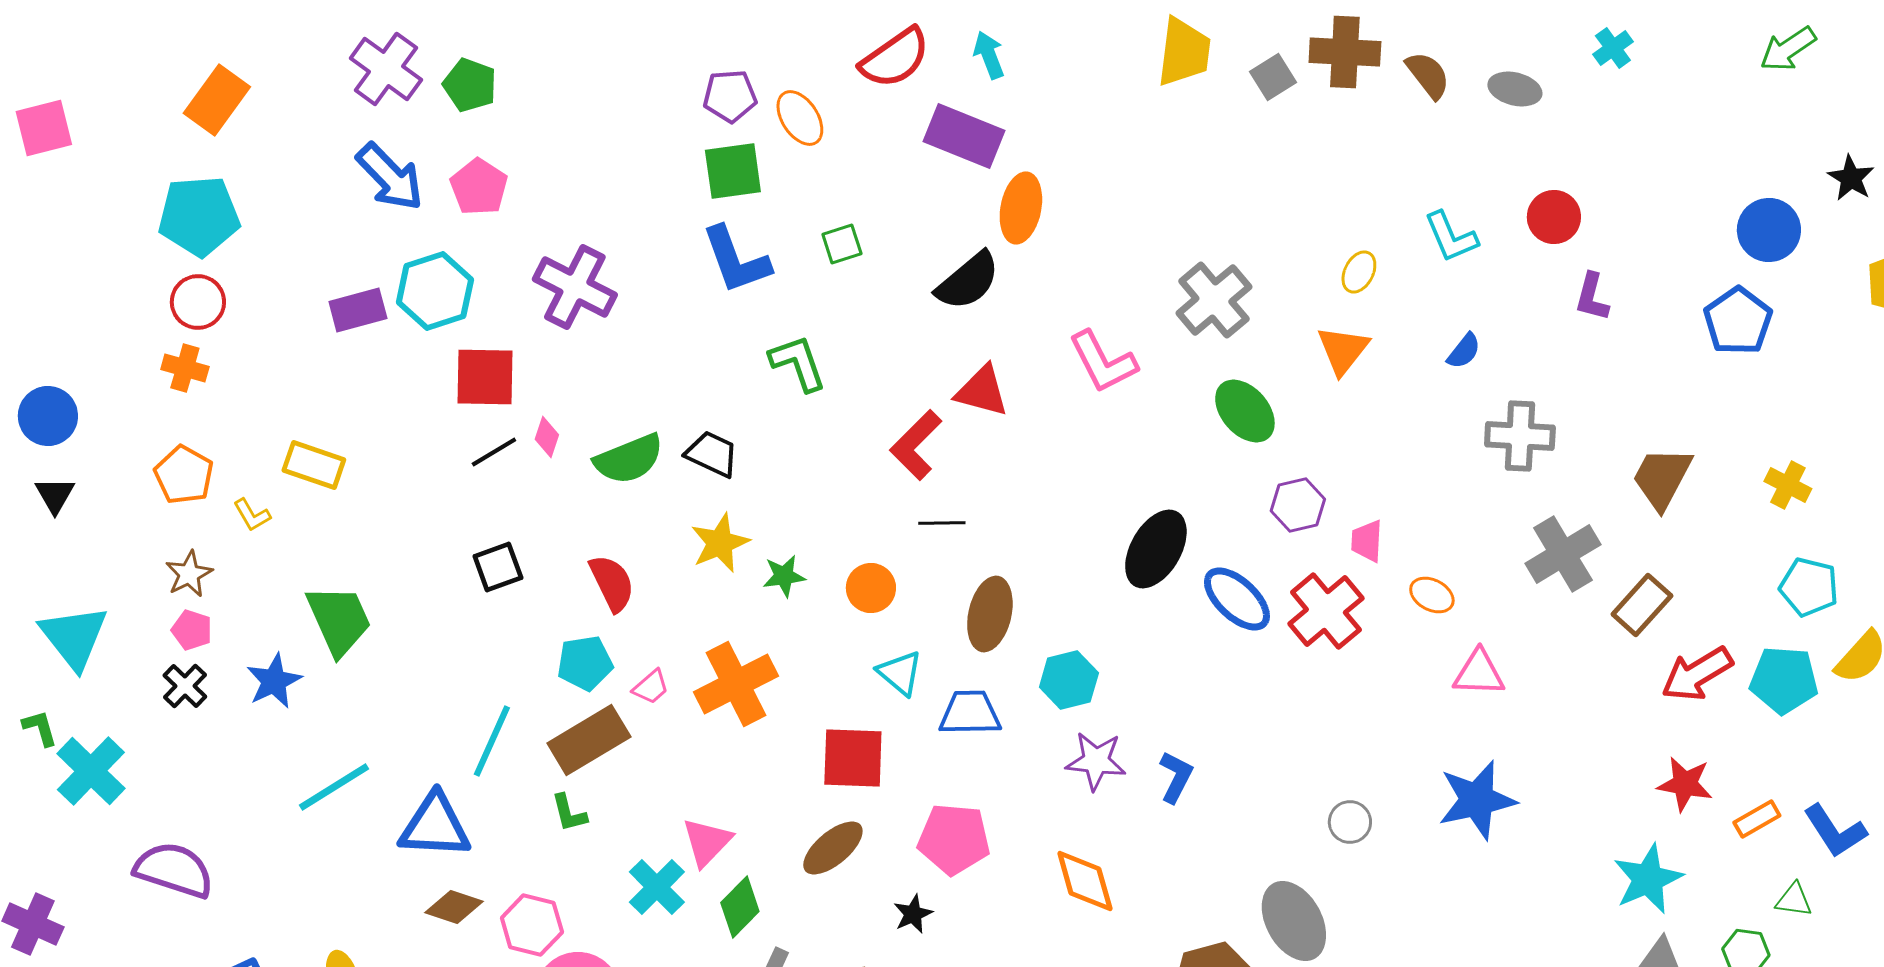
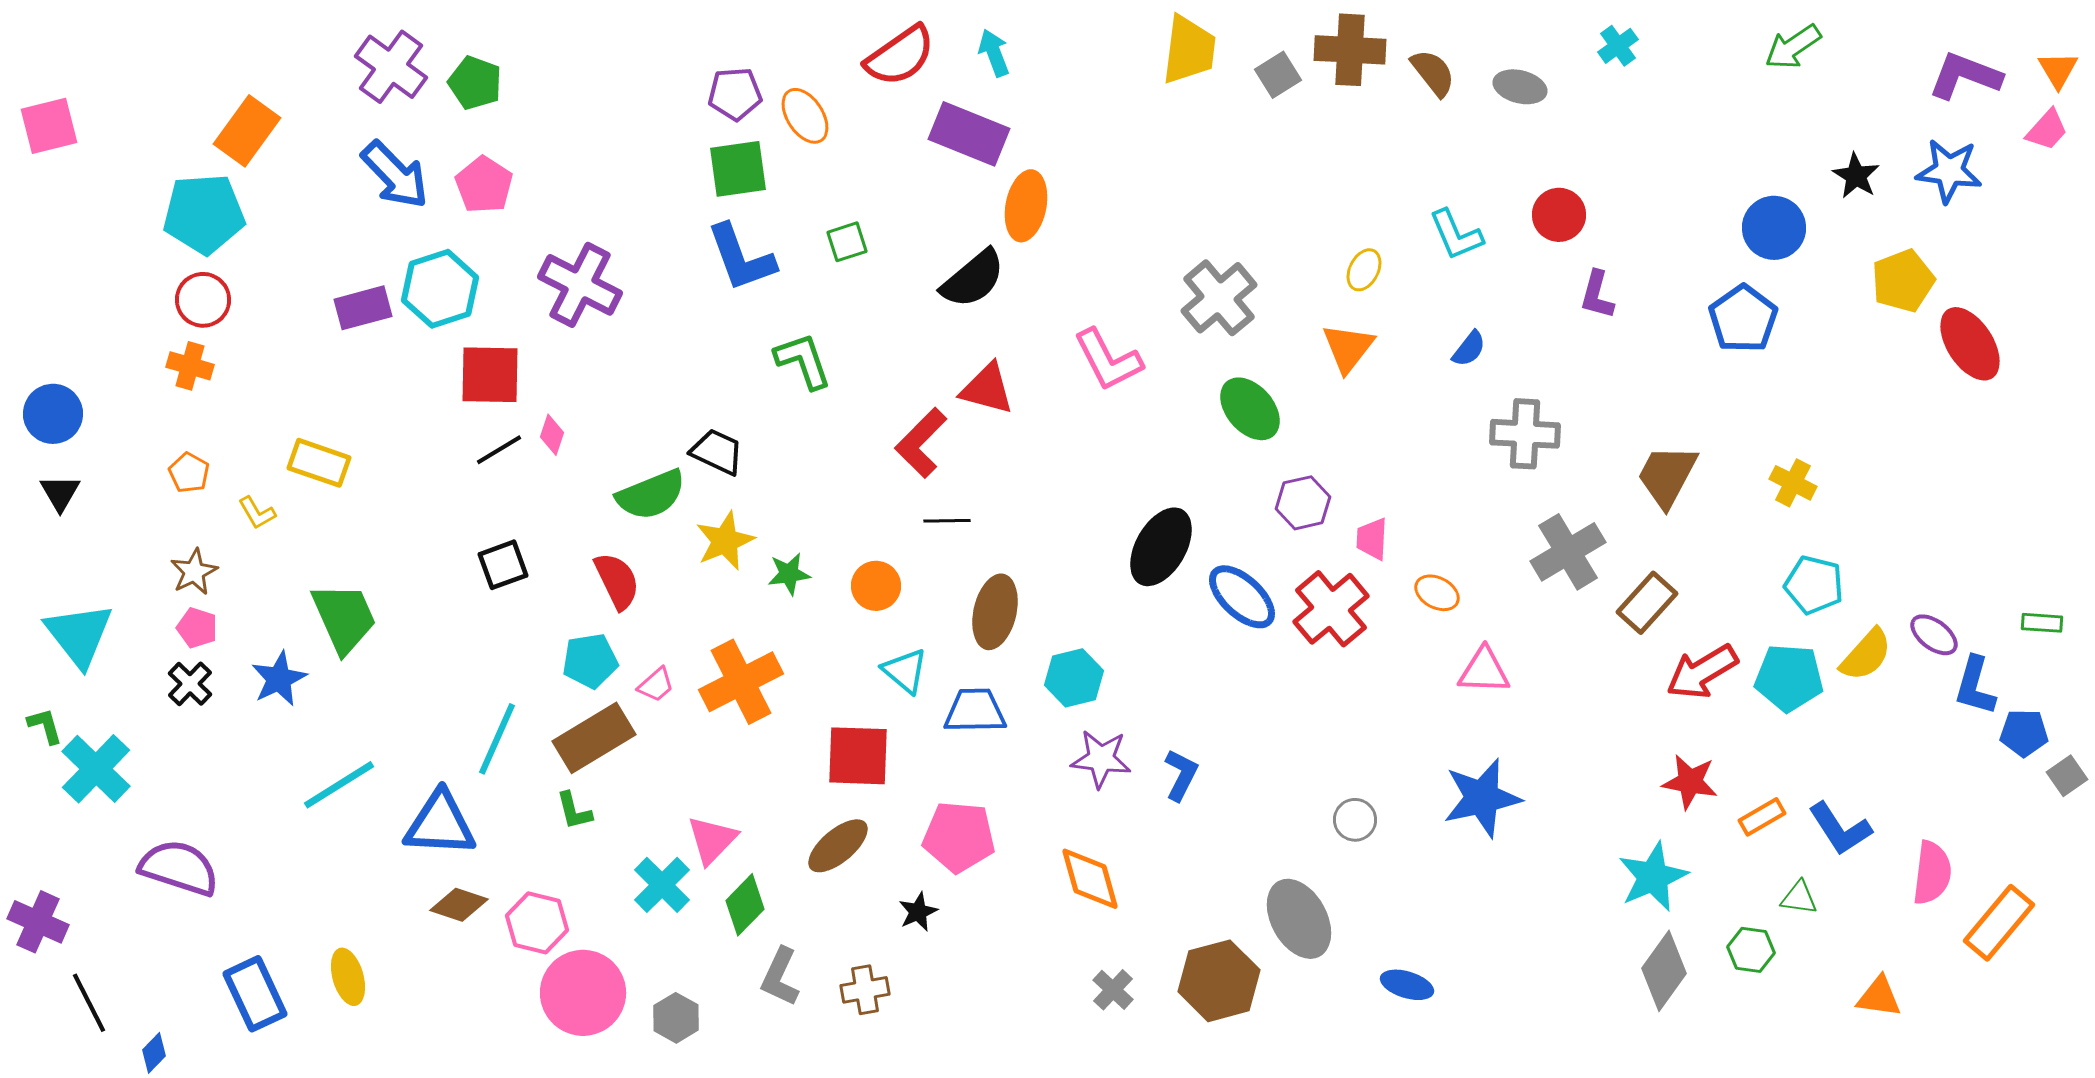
orange rectangle: (217, 100) -> (247, 131), moved
green semicircle: (629, 459) -> (651, 495), moved
orange pentagon: (184, 475) -> (189, 473), size x0.7

